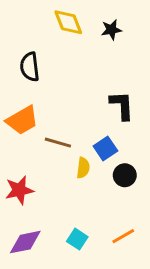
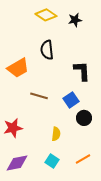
yellow diamond: (68, 22) -> (46, 15), turned -35
black semicircle: (30, 67) -> (47, 50), moved
orange trapezoid: (22, 120) -> (18, 68), moved
yellow semicircle: (83, 168) -> (56, 134), moved

